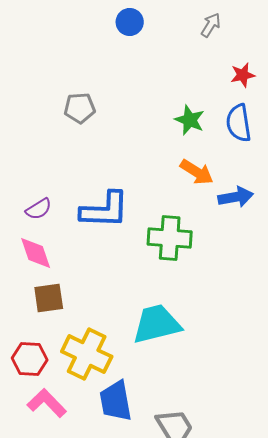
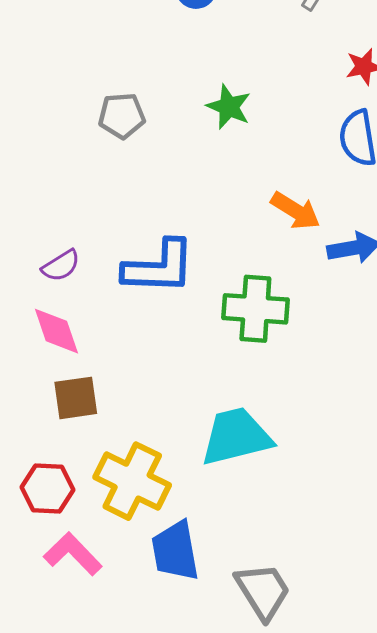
green star: (190, 120) -> (229, 107), moved

